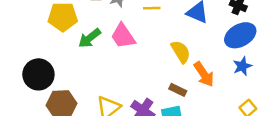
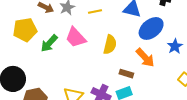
blue ellipse: (240, 35) -> (151, 28), moved
yellow semicircle: (181, 52) -> (110, 45), moved, turned 54

